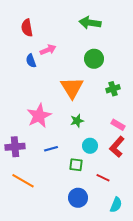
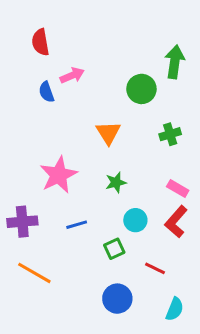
green arrow: (90, 23) -> (175, 62), moved, turned 90
orange triangle: (72, 88) -> (108, 133), size x0.7
green square: (76, 165) -> (114, 249), turned -32

